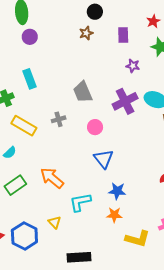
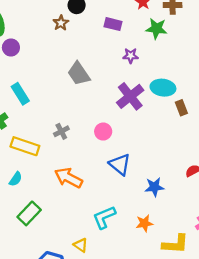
brown star: (86, 33) -> (61, 23), moved
purple rectangle: (123, 35) -> (113, 24), turned -63
gray trapezoid: (83, 92) -> (79, 74), moved
orange arrow: (52, 178) -> (69, 178), moved
blue star: (117, 191) -> (154, 187), moved

